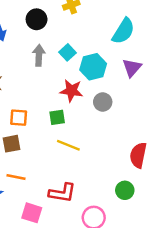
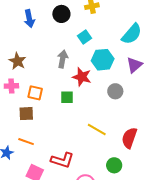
cyan square: (68, 52) -> (85, 37), moved
gray arrow: (39, 55) -> (63, 59), moved
gray circle: (103, 102) -> (115, 91), moved
yellow line: (68, 145) -> (97, 130), moved

